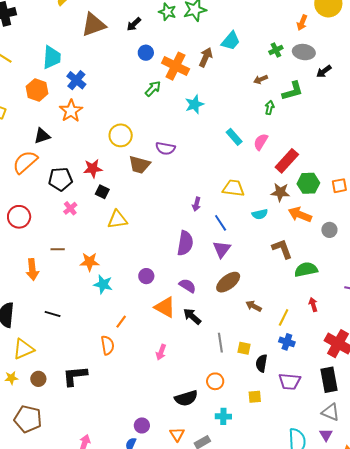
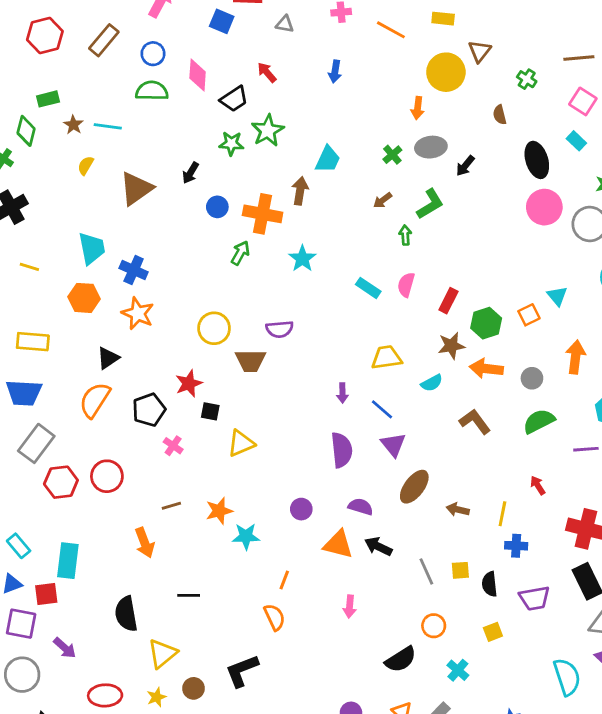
red rectangle: (287, 161) -> (448, 301), size x0.7
green semicircle: (306, 270) -> (539, 421), moved
cyan cross: (223, 416) -> (458, 670), turned -35

